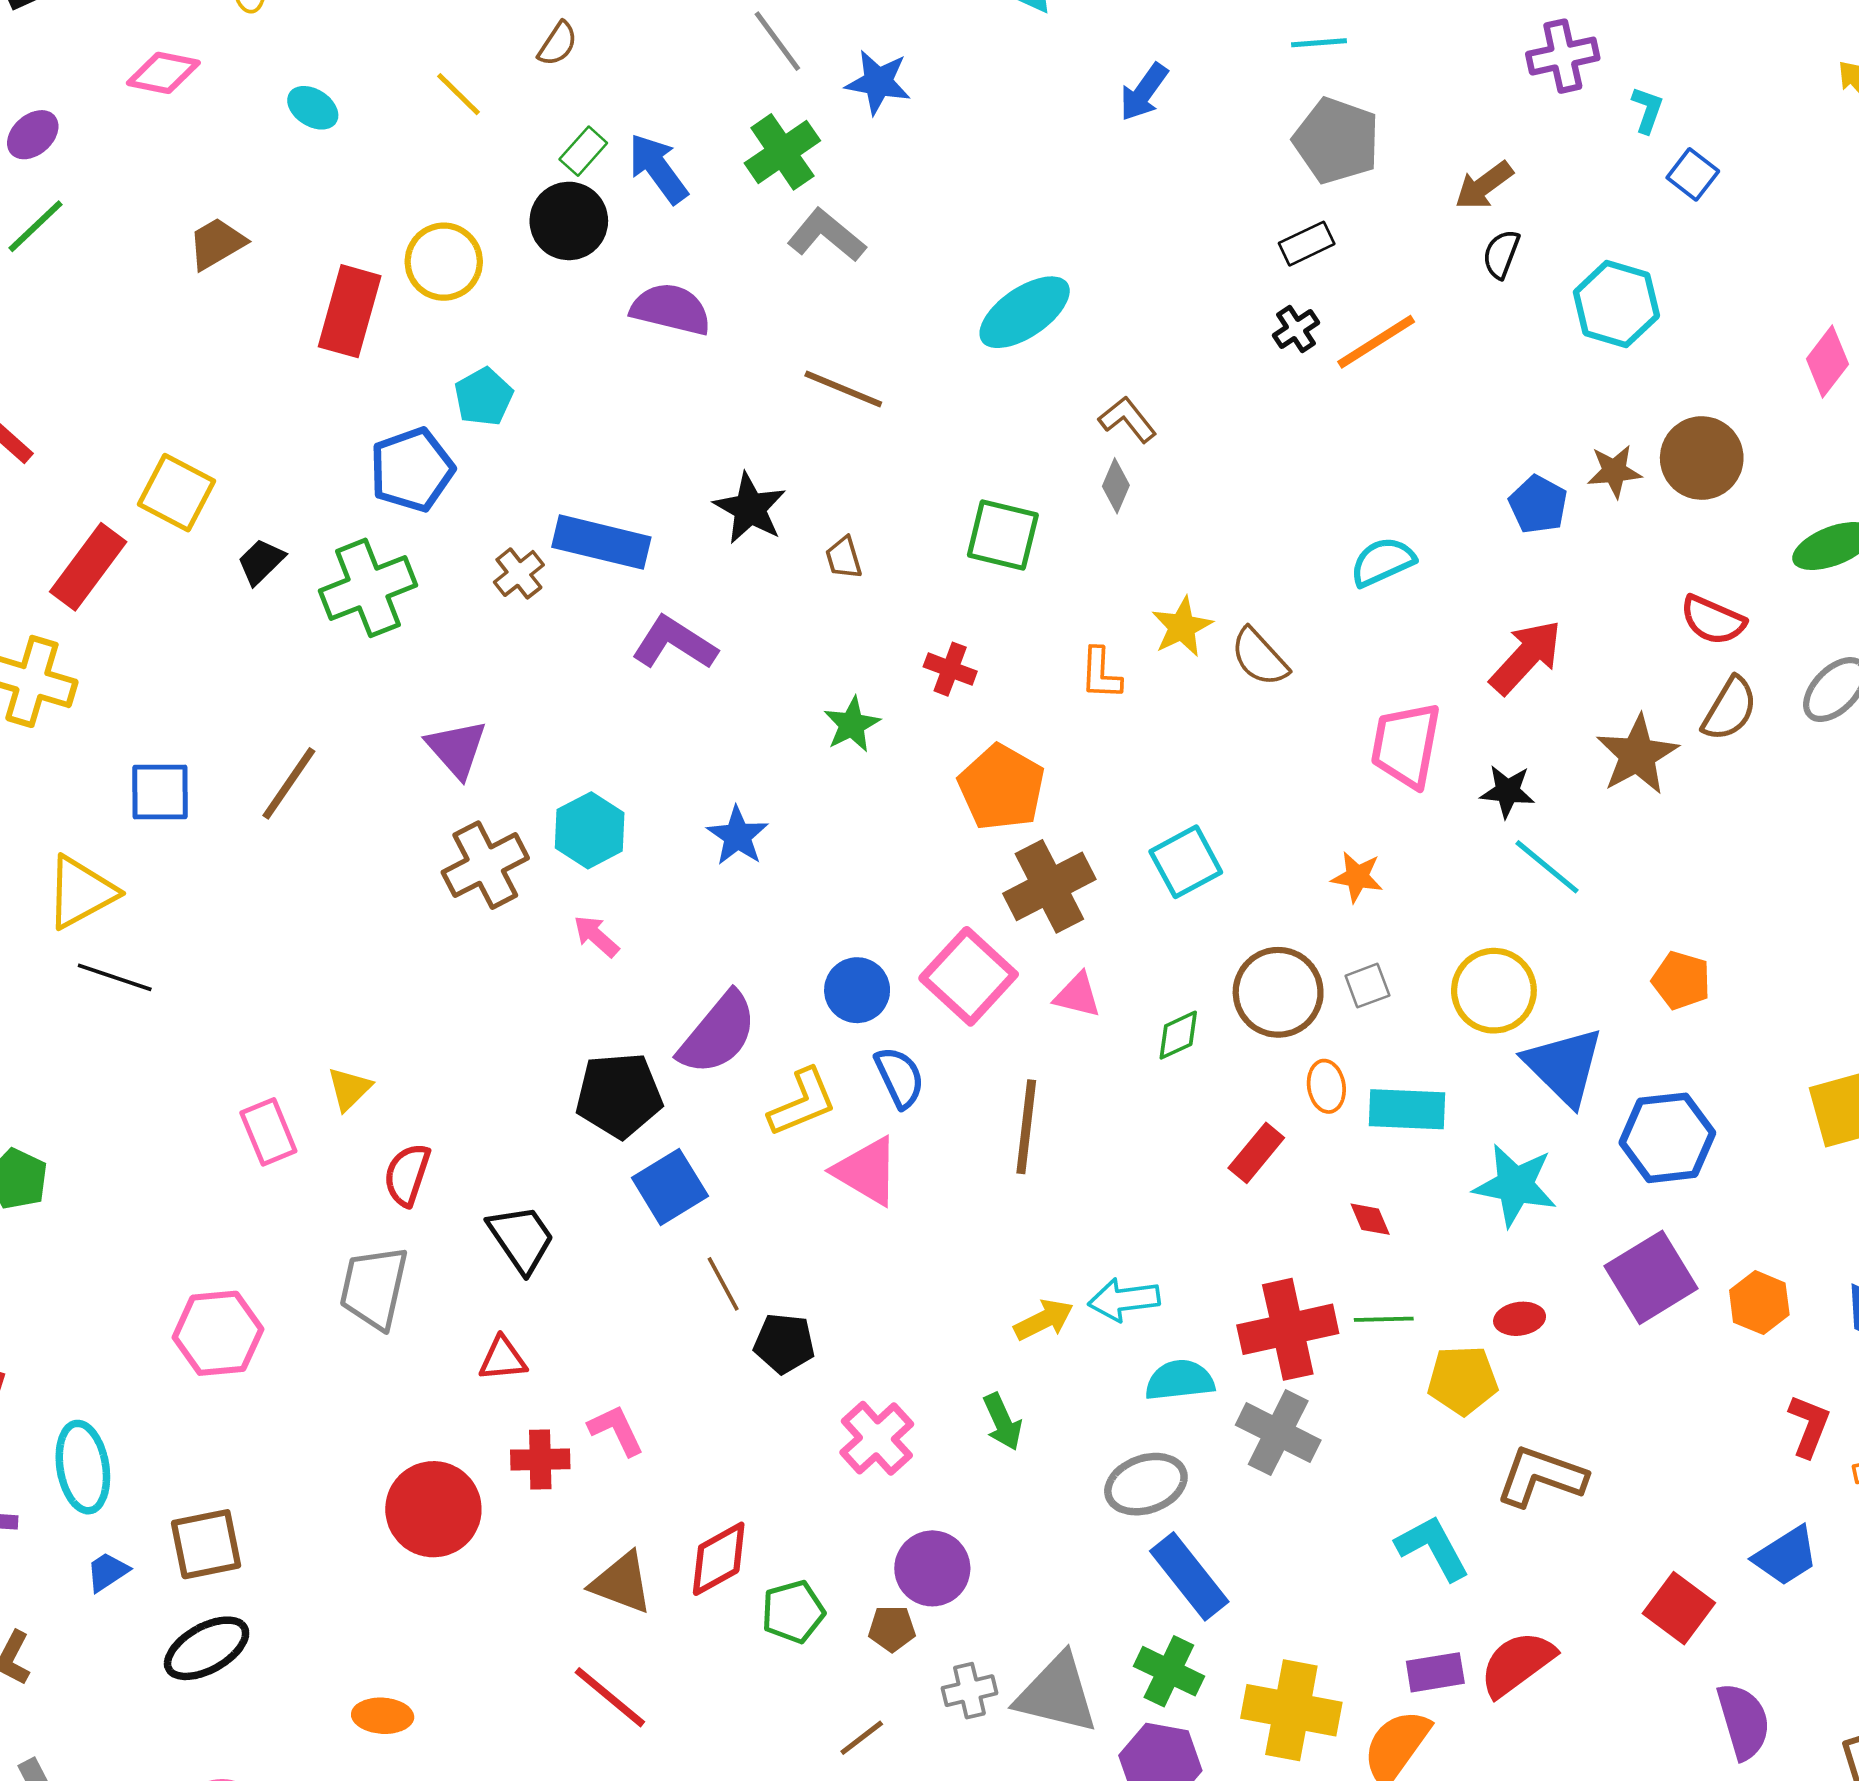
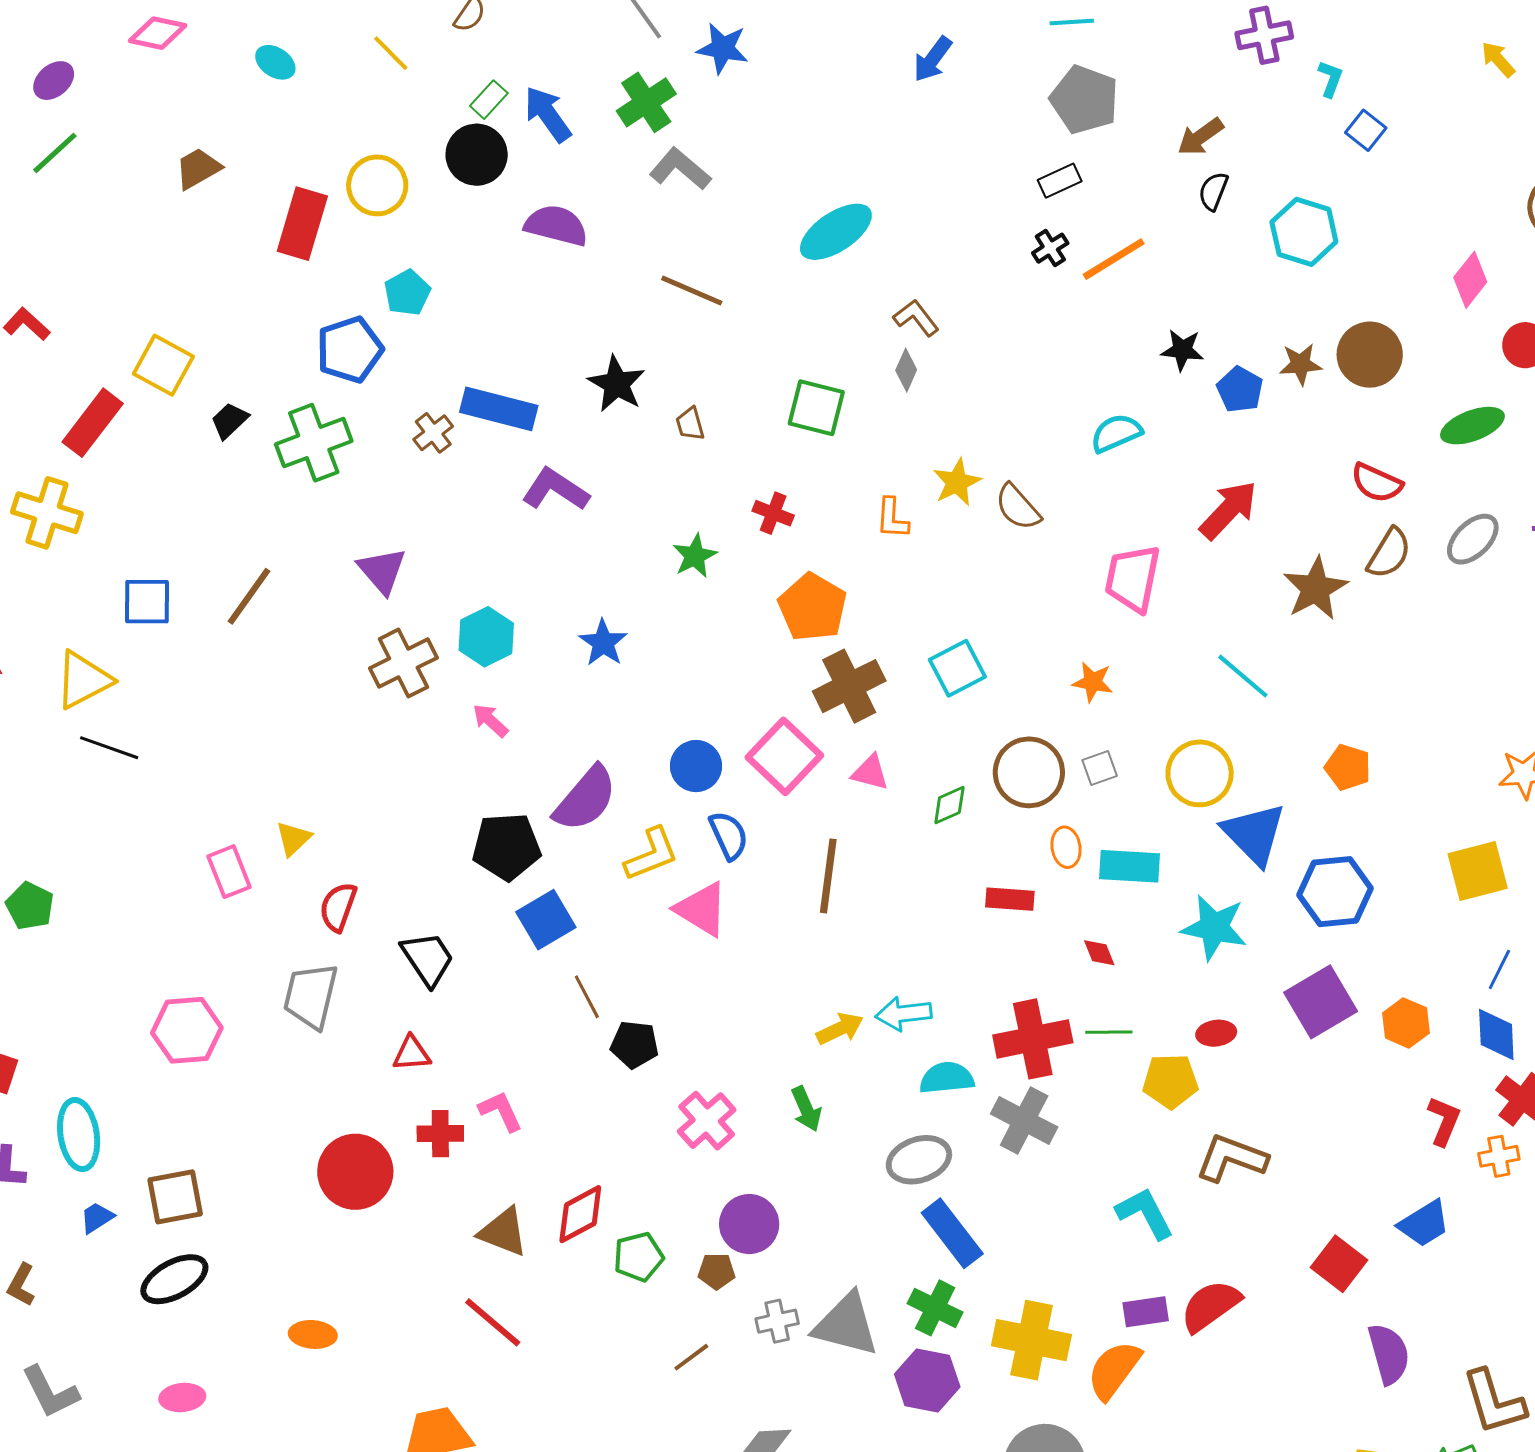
black star: (1507, 791) -> (1182, 350), moved
red rectangle: (1256, 1153) -> (1010, 899), turned 54

